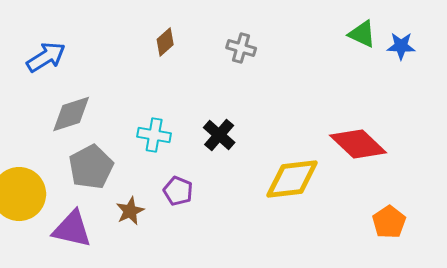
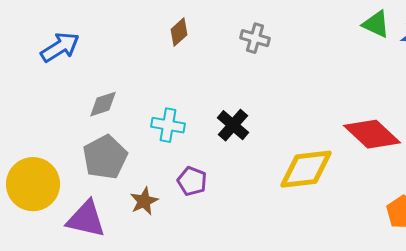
gray diamond: (71, 114) -> (103, 104), moved, size x0.7

